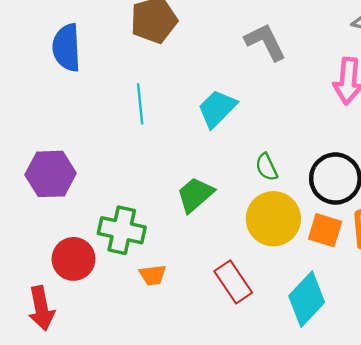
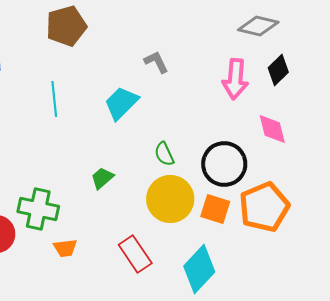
gray L-shape: (265, 42) -> (156, 62), moved, size x0.7
green trapezoid: (195, 195) -> (102, 178), size x0.7

